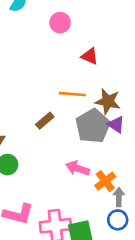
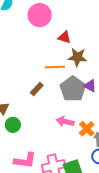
pink circle: (60, 23) -> (40, 15), size x1.5
brown star: (108, 101) -> (77, 57), moved

